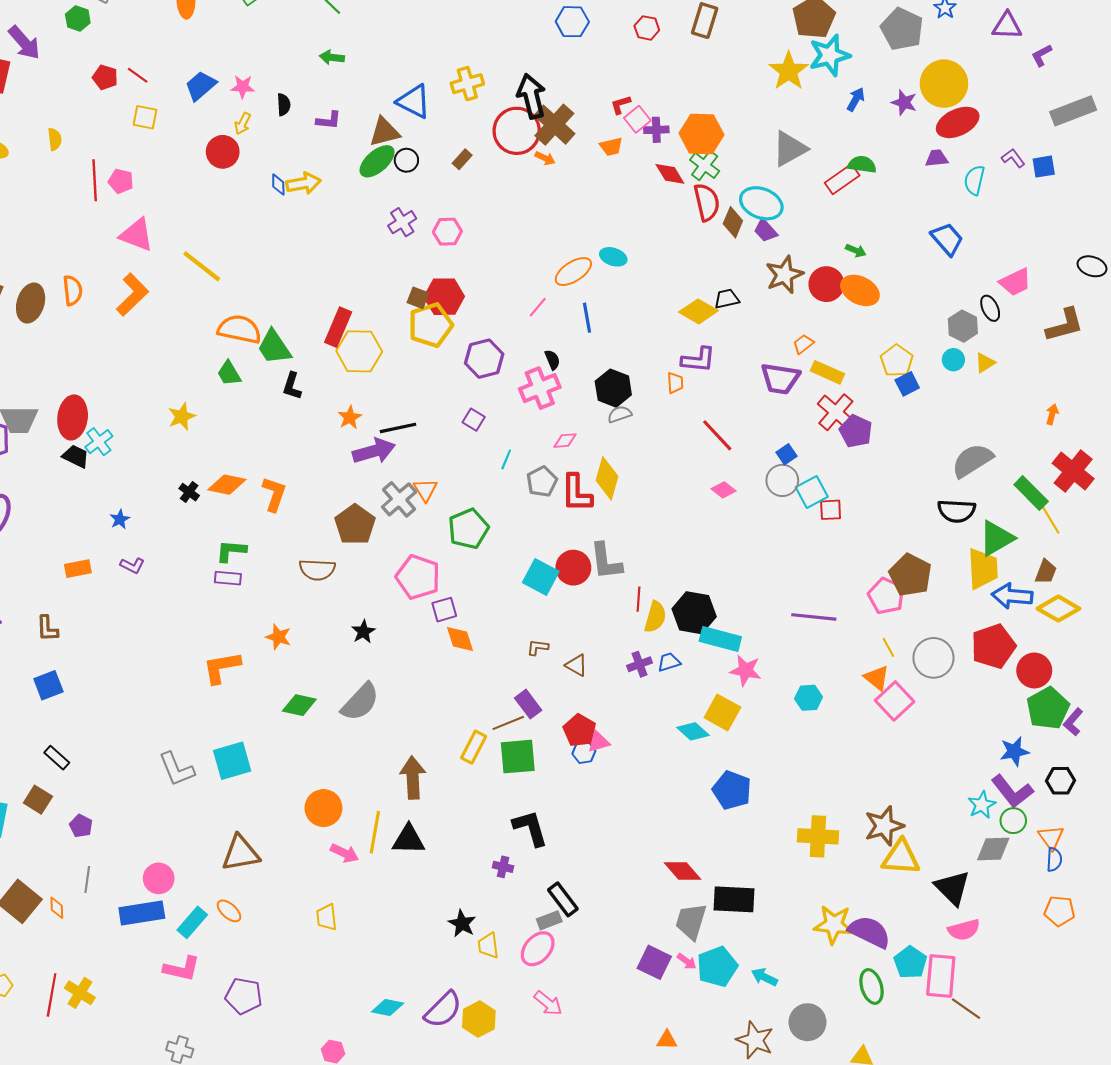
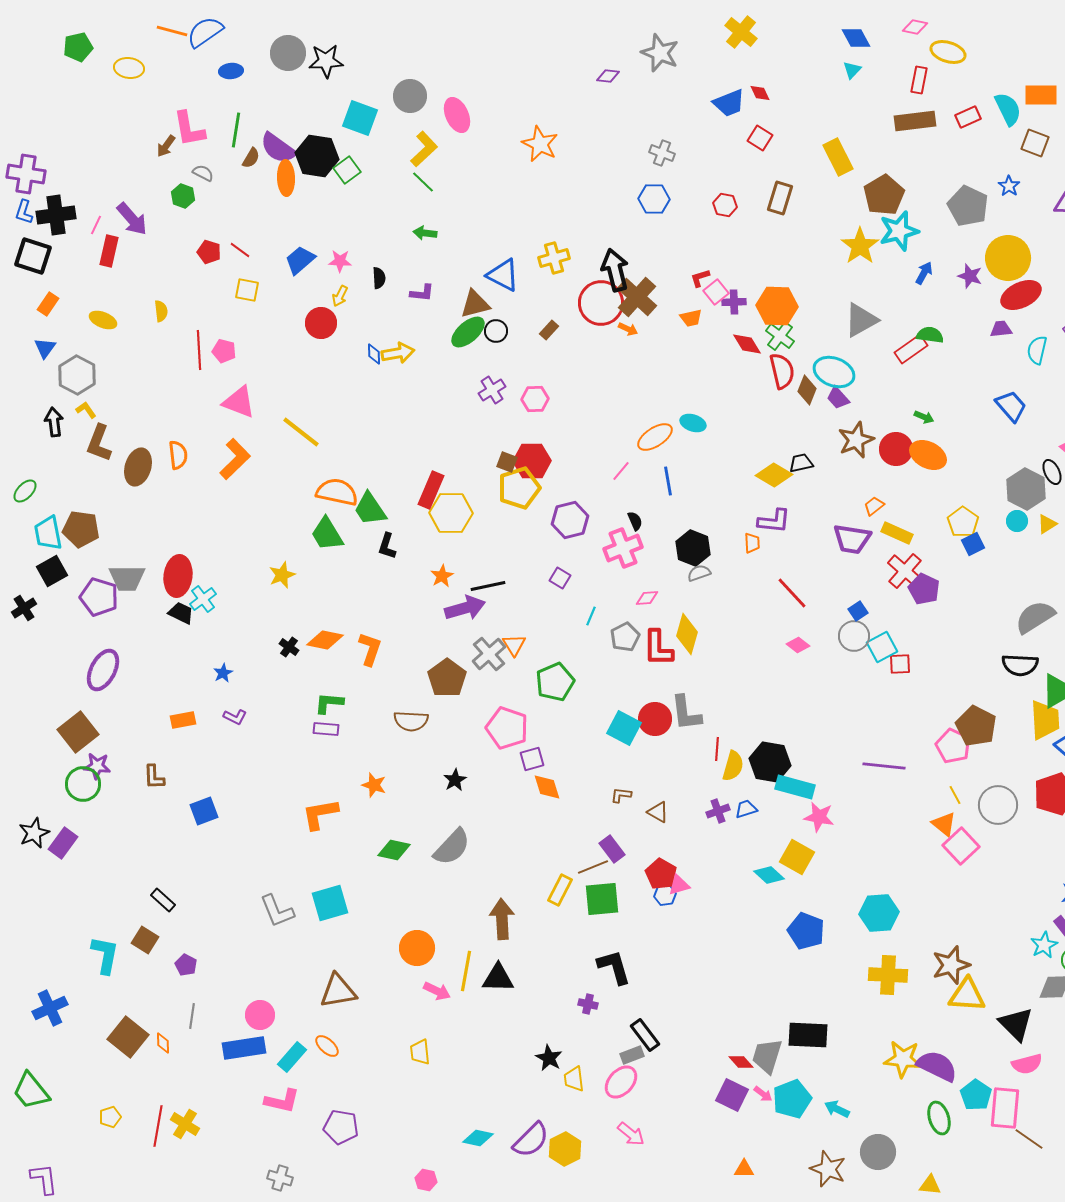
gray hexagon: (963, 326) -> (1026, 489), size x1.4
green trapezoid: (229, 373) -> (327, 534), size x1.4
blue square: (48, 685) -> (204, 811), moved
cyan hexagon: (809, 698) -> (879, 913), moved, size x1.5
red diamond: (683, 871) -> (741, 1062), moved, size x0.7

